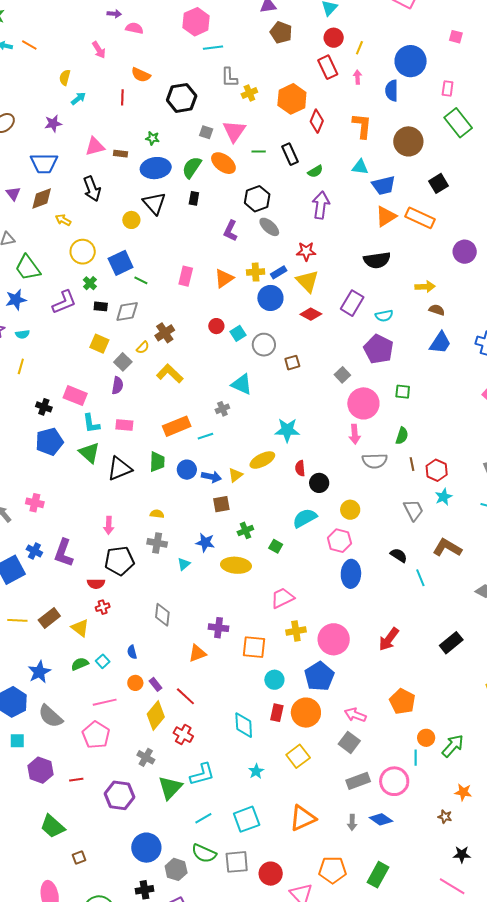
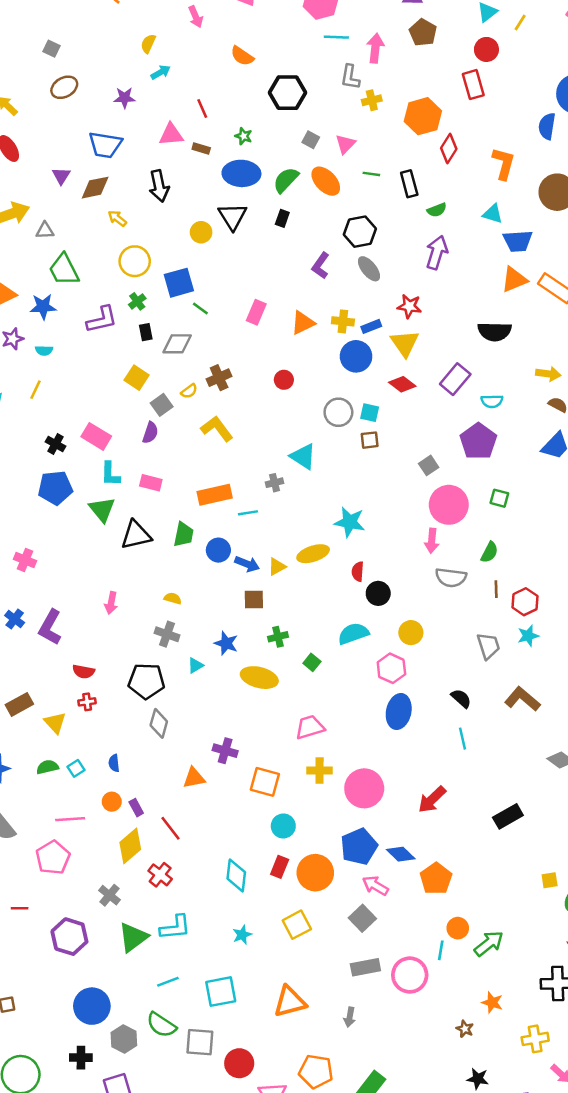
yellow line: (359, 48) -> (520, 23), moved
pink arrow: (358, 77) -> (375, 48), moved, size x1.6
red line: (122, 97) -> (202, 109), moved, turned -35
pink triangle: (234, 131) -> (345, 144), size x0.7
black rectangle: (101, 306) -> (146, 332), turned 64
cyan square: (238, 333) -> (370, 413), moved, turned 35
black pentagon: (119, 561) -> (146, 681), moved
cyan line: (420, 578) -> (462, 739), moved
blue pentagon: (319, 676) -> (359, 847), moved
blue diamond: (381, 819) -> (401, 854), moved

